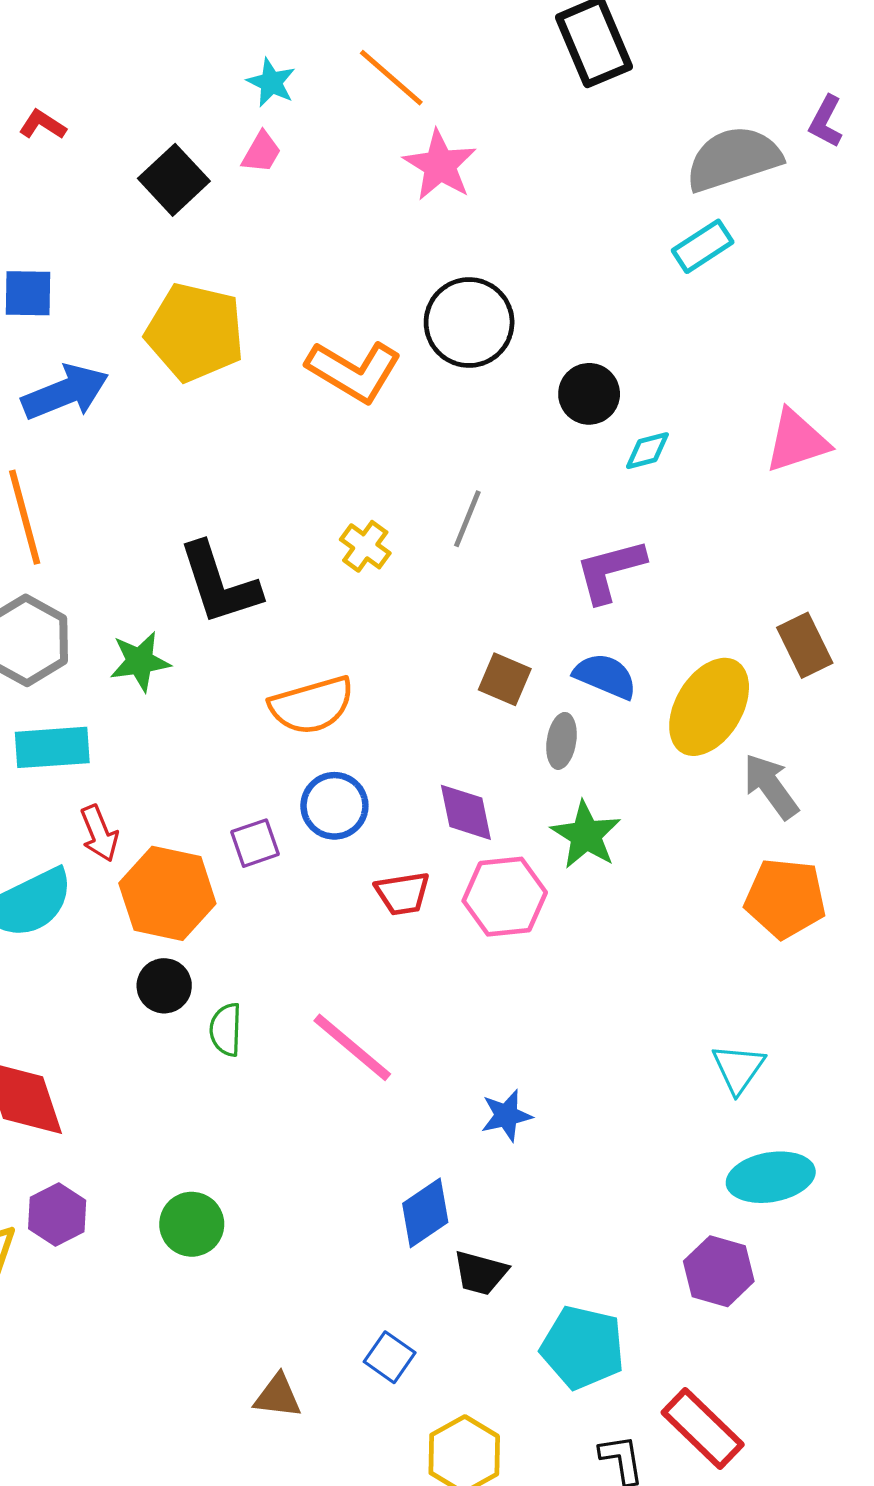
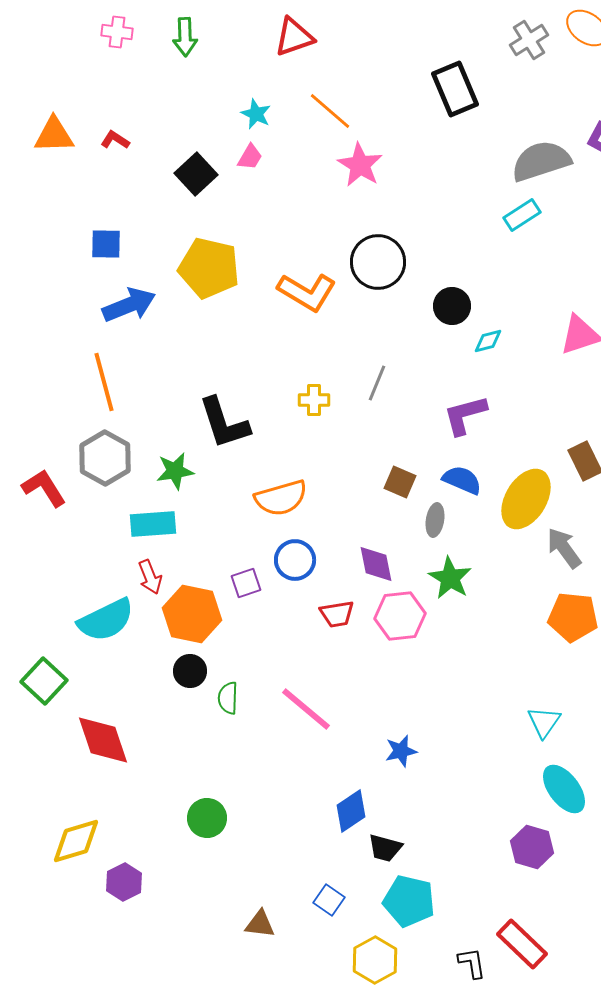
yellow cross: (365, 546) -> (314, 400), turned -36
cyan rectangle: (52, 747) -> (153, 524), moved
cyan ellipse: (771, 1177) -> (564, 789), turned 63
purple hexagon: (57, 1214) -> (124, 882), moved
cyan pentagon: (583, 1347) -> (409, 901), moved

